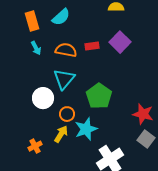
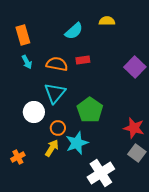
cyan semicircle: (61, 17) -> (74, 31), moved
purple square: (120, 42) -> (135, 67), moved
orange cross: (35, 146) -> (18, 157), moved

